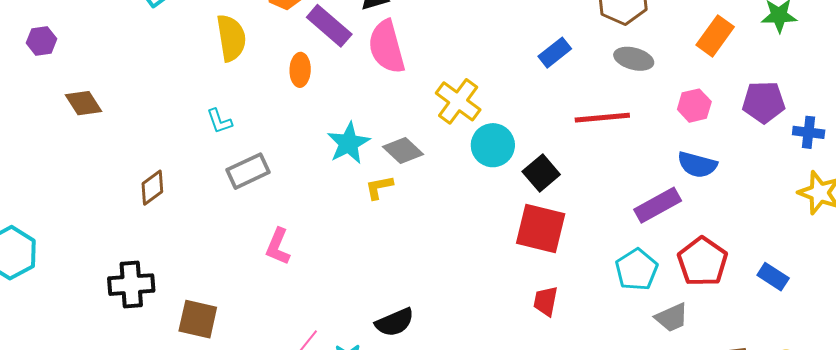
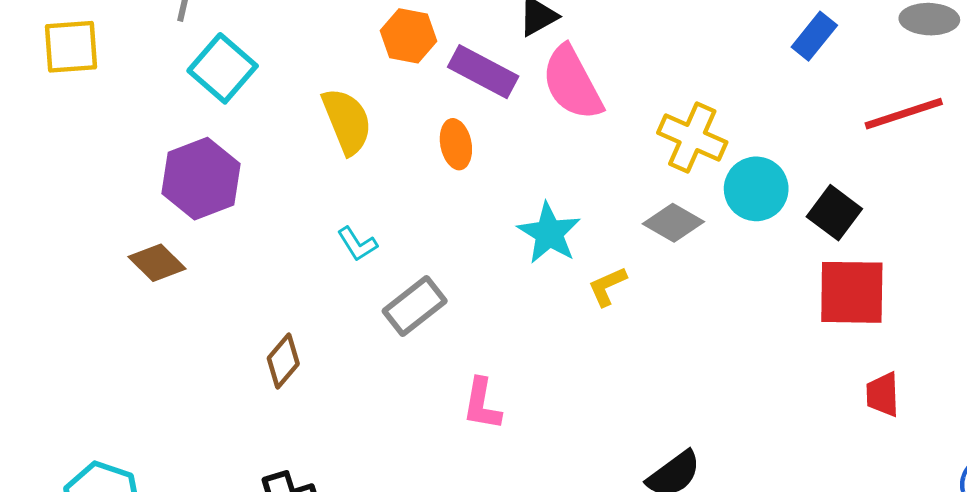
purple hexagon: (41, 41) -> (201, 179), moved, size x1.8
gray diamond: (403, 151) -> (673, 223), moved

